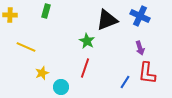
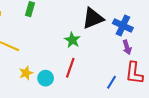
blue cross: (140, 16) -> (123, 26), moved
cyan circle: (61, 87) -> (46, 78), moved

